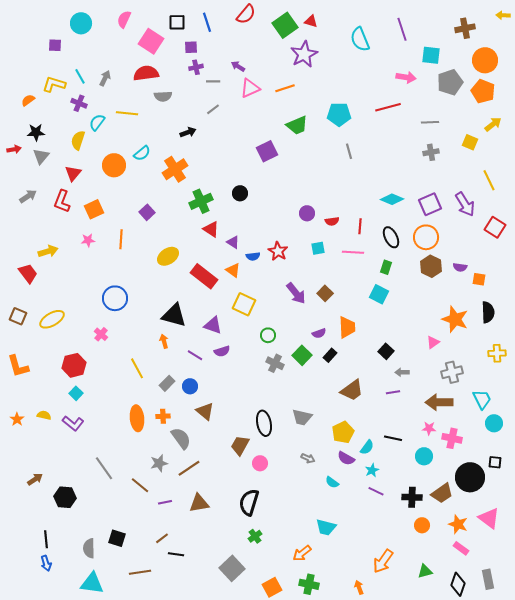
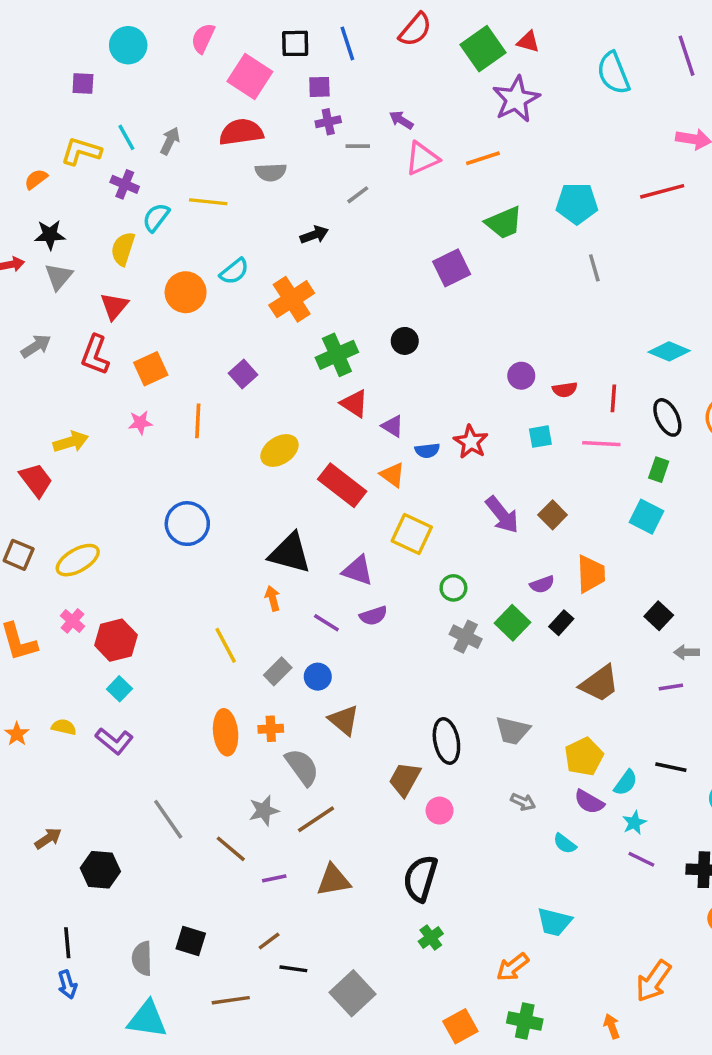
pink cross: (101, 334) -> (72, 621), moved
gray square: (232, 568) -> (353, 993), moved

